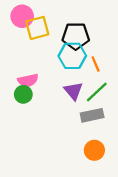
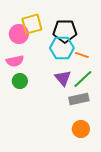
pink circle: (22, 16) -> (19, 34), moved
orange line: (96, 64) -> (82, 55), turned -48
pink semicircle: (28, 80) -> (15, 61), moved

